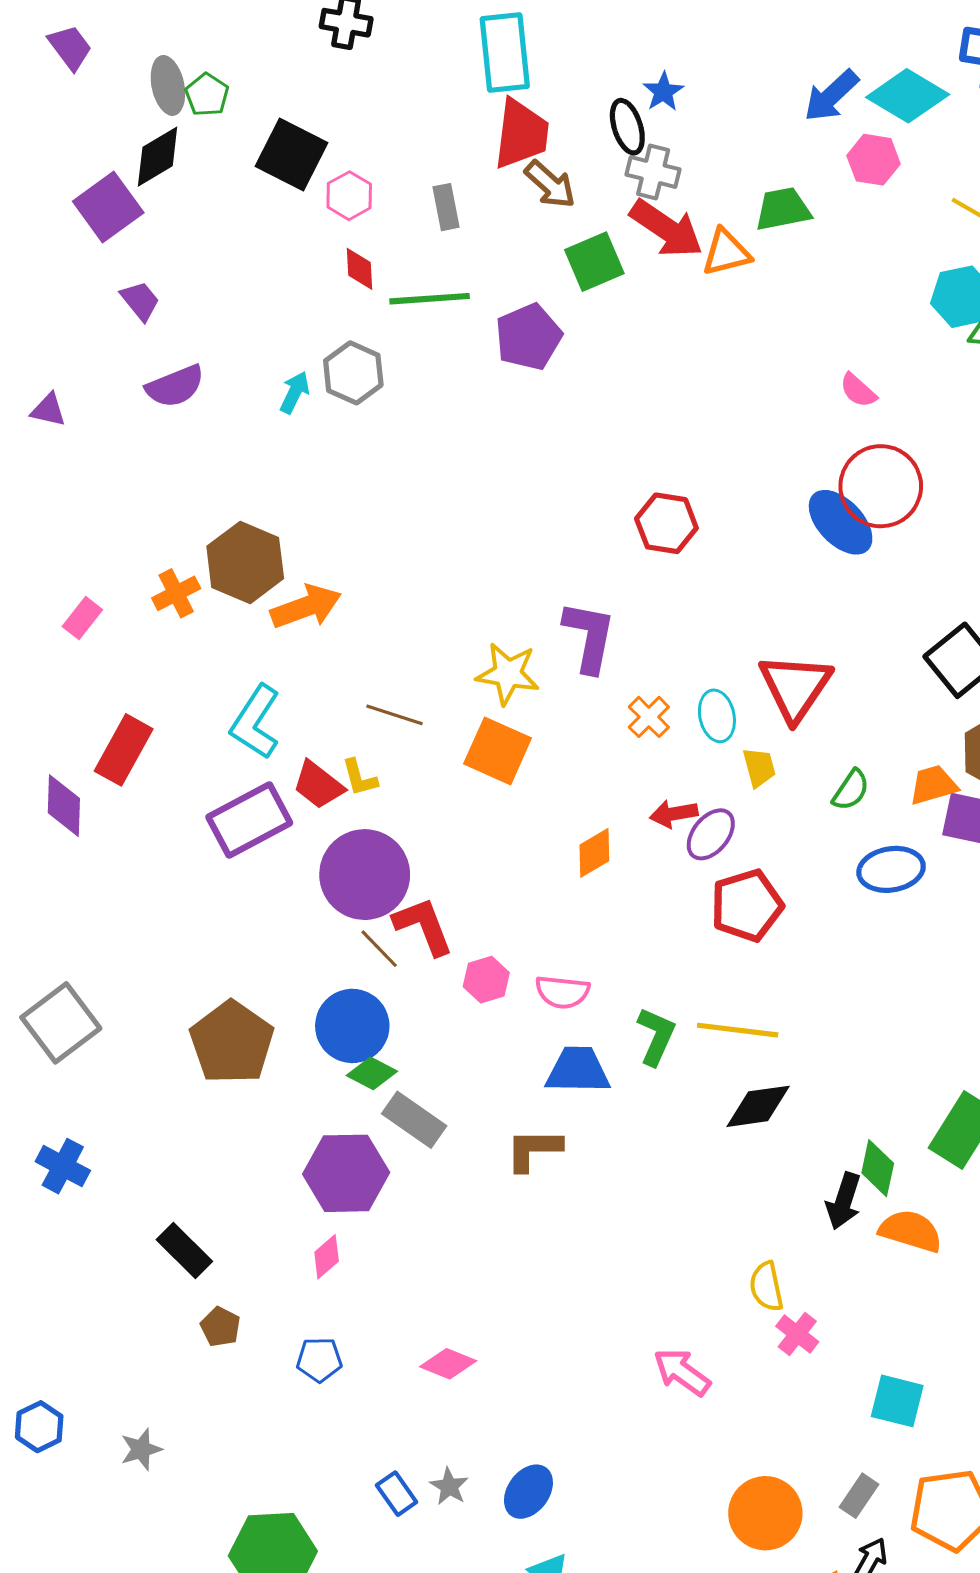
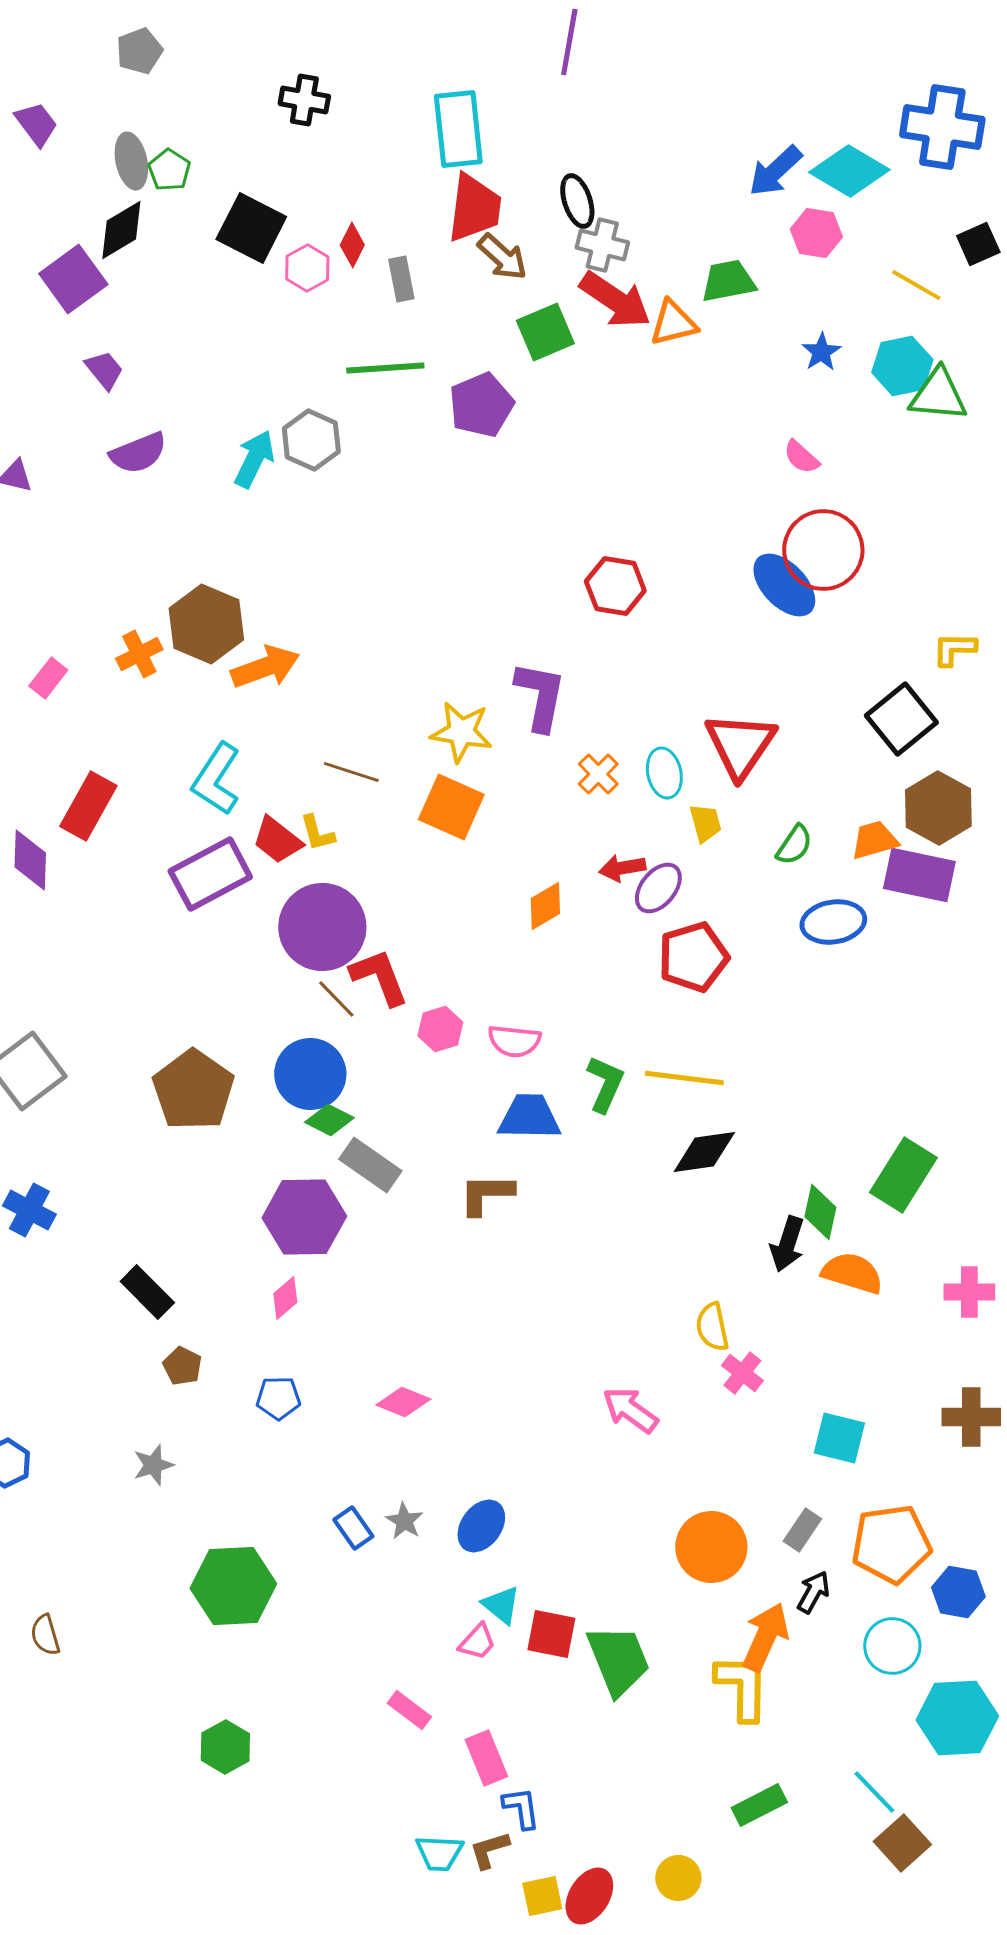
blue star: (663, 92) -> (821, 352), moved
red diamond: (360, 269) -> (352, 245), moved, turned 30
cyan arrow: (295, 392) -> (254, 459), size x1.4
gray star: (141, 1449) -> (153, 1465), moved

